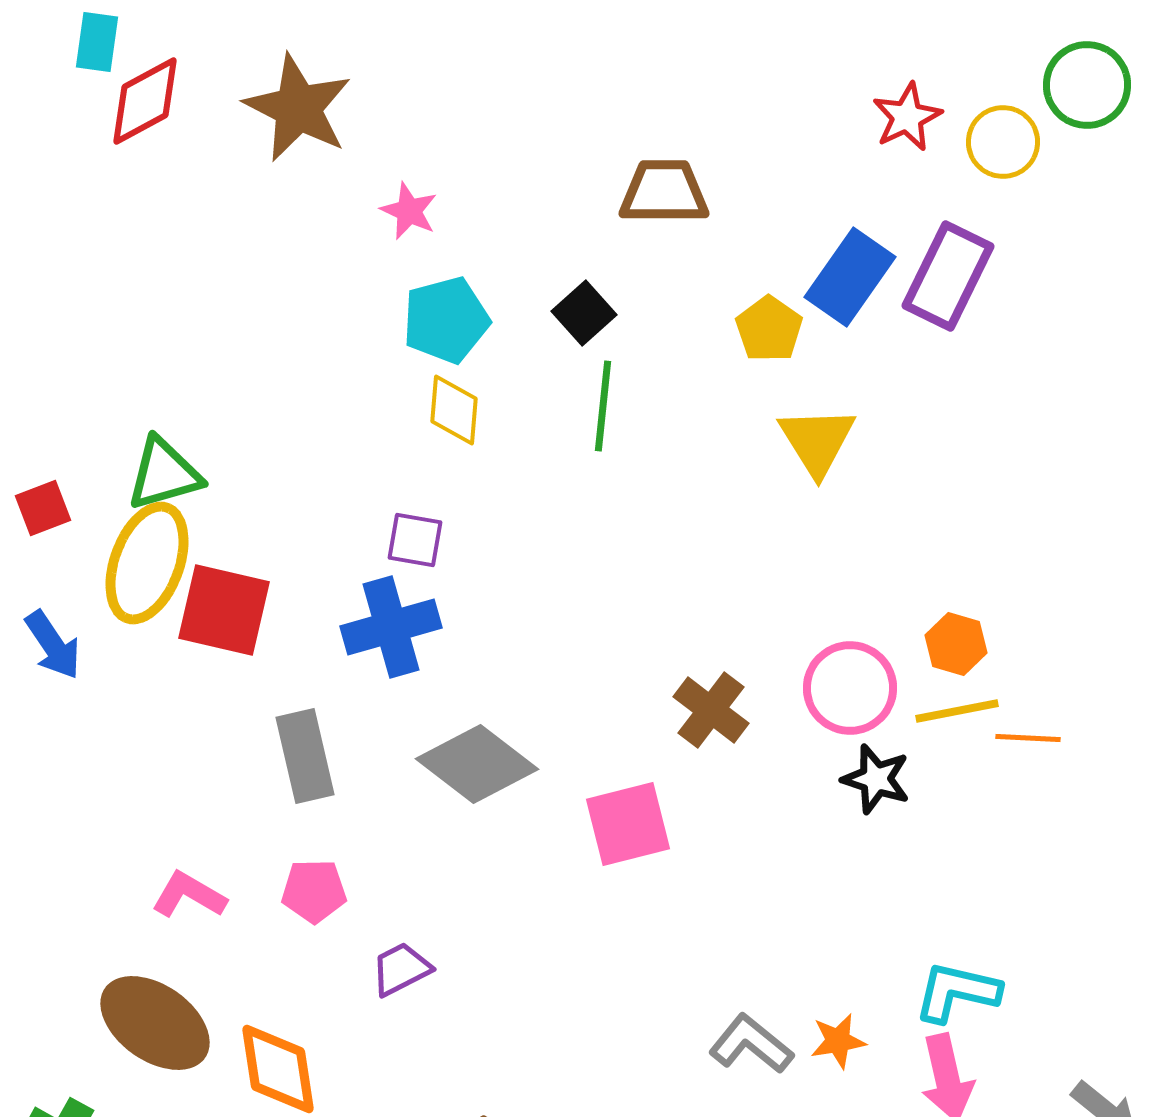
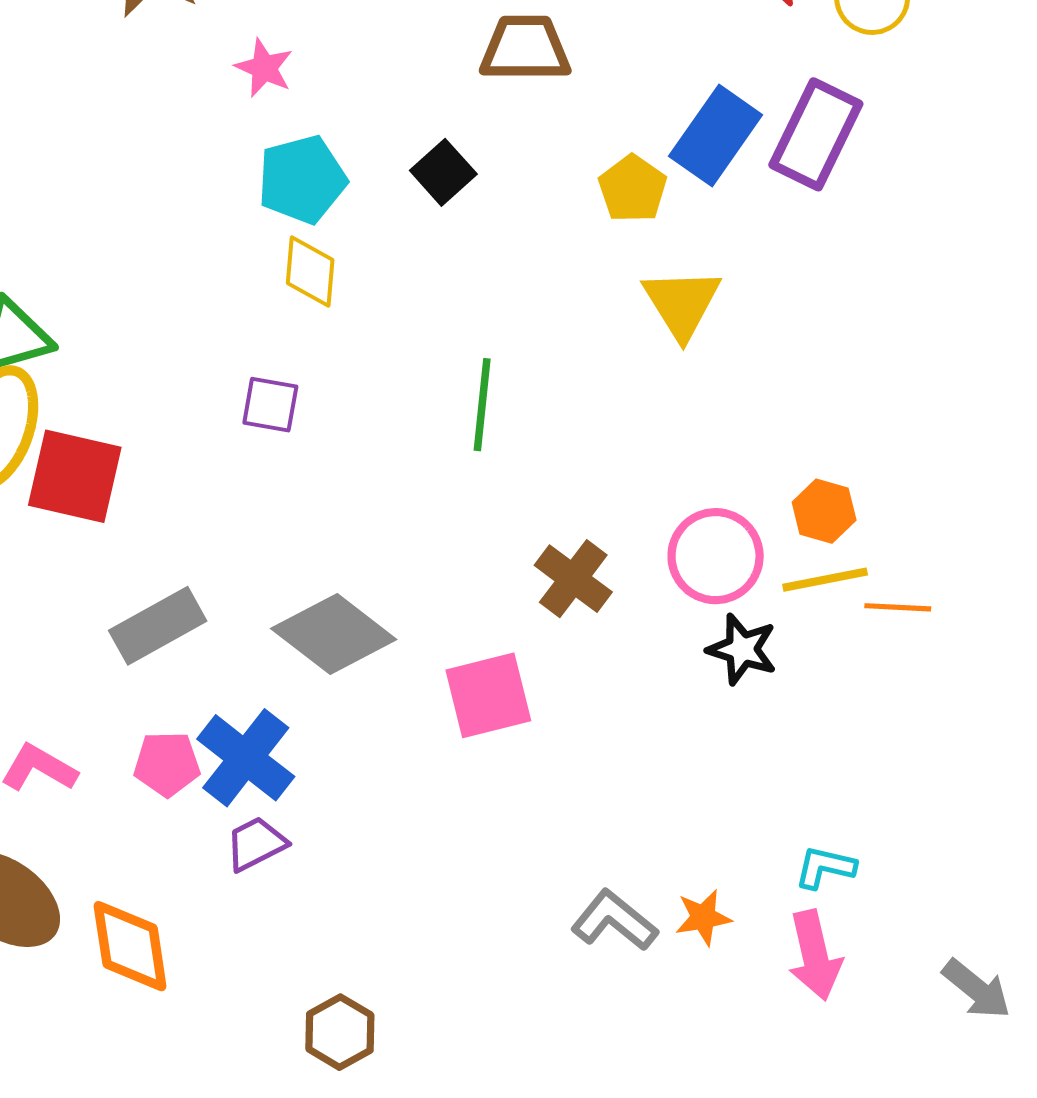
green line: (603, 406) -> (482, 405), moved
blue cross: (391, 627) -> (246, 758), moved, turned -36
gray rectangle: (305, 756) -> (158, 626), turned 74
cyan L-shape: (957, 992) -> (825, 867), size x0.7

